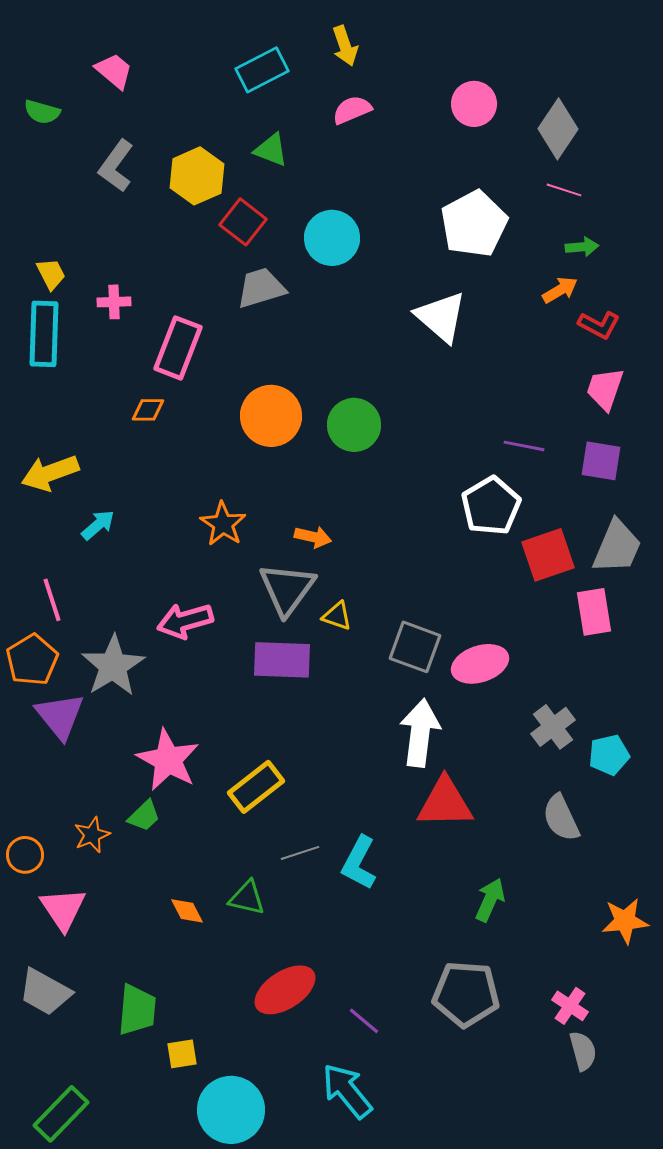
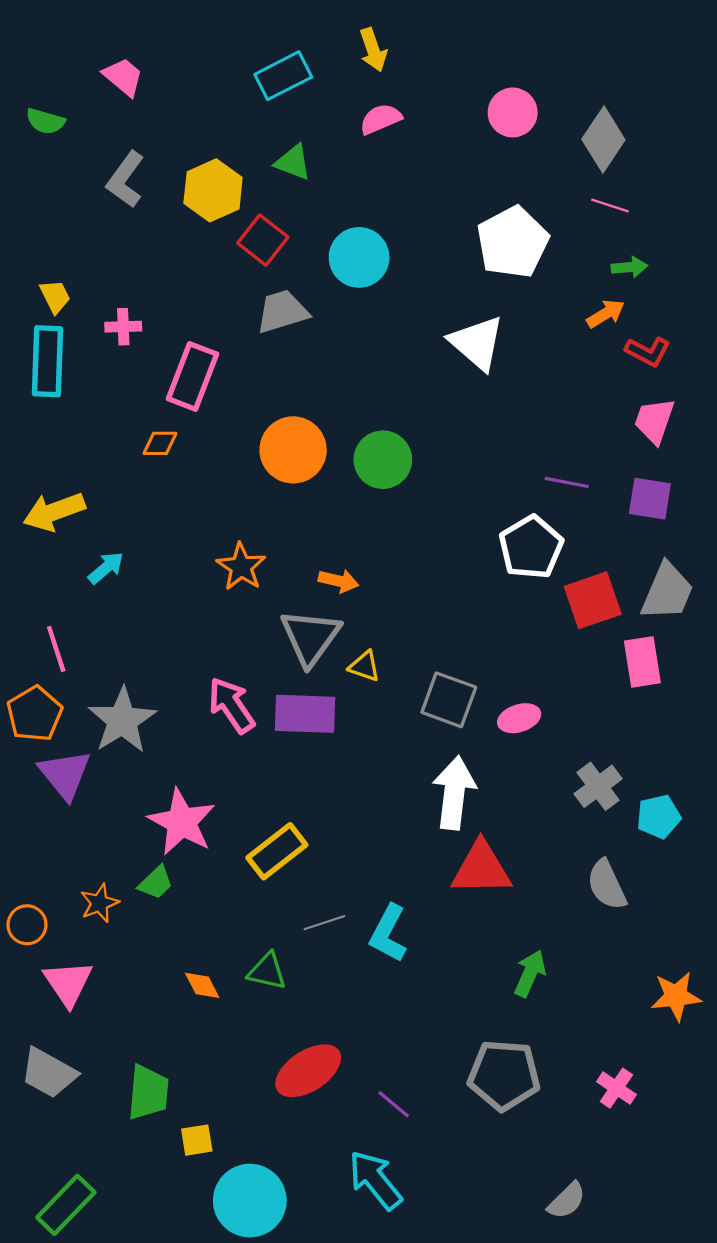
pink arrow: (185, 621) -> (231, 705), moved, turned 72
pink ellipse: (480, 664) -> (519, 718), size x0.7
gray semicircle: (583, 1051) -> (567, 1201), moved, turned 60

